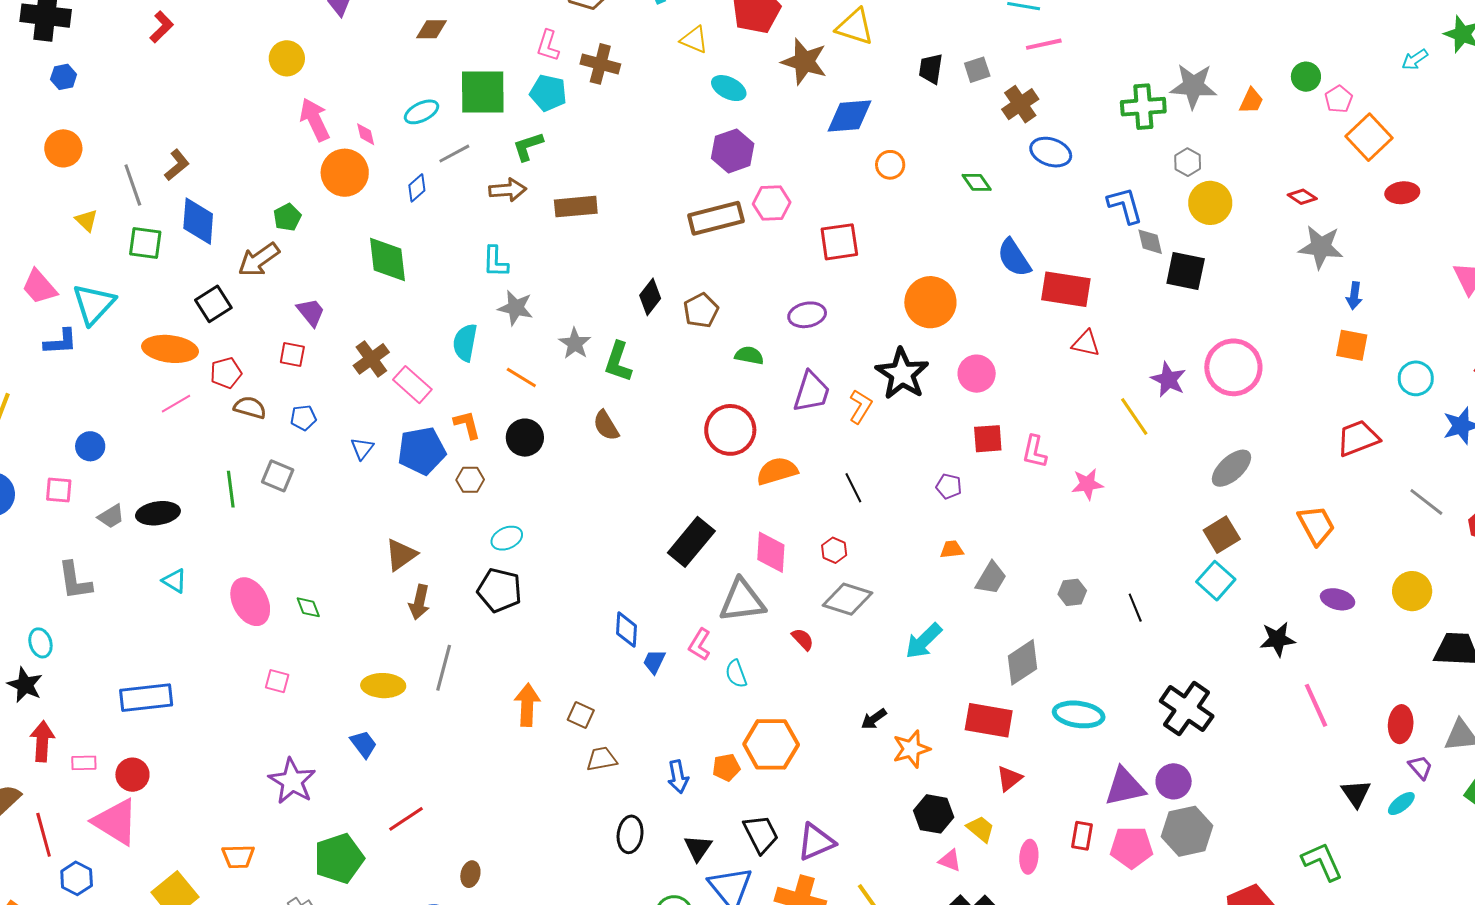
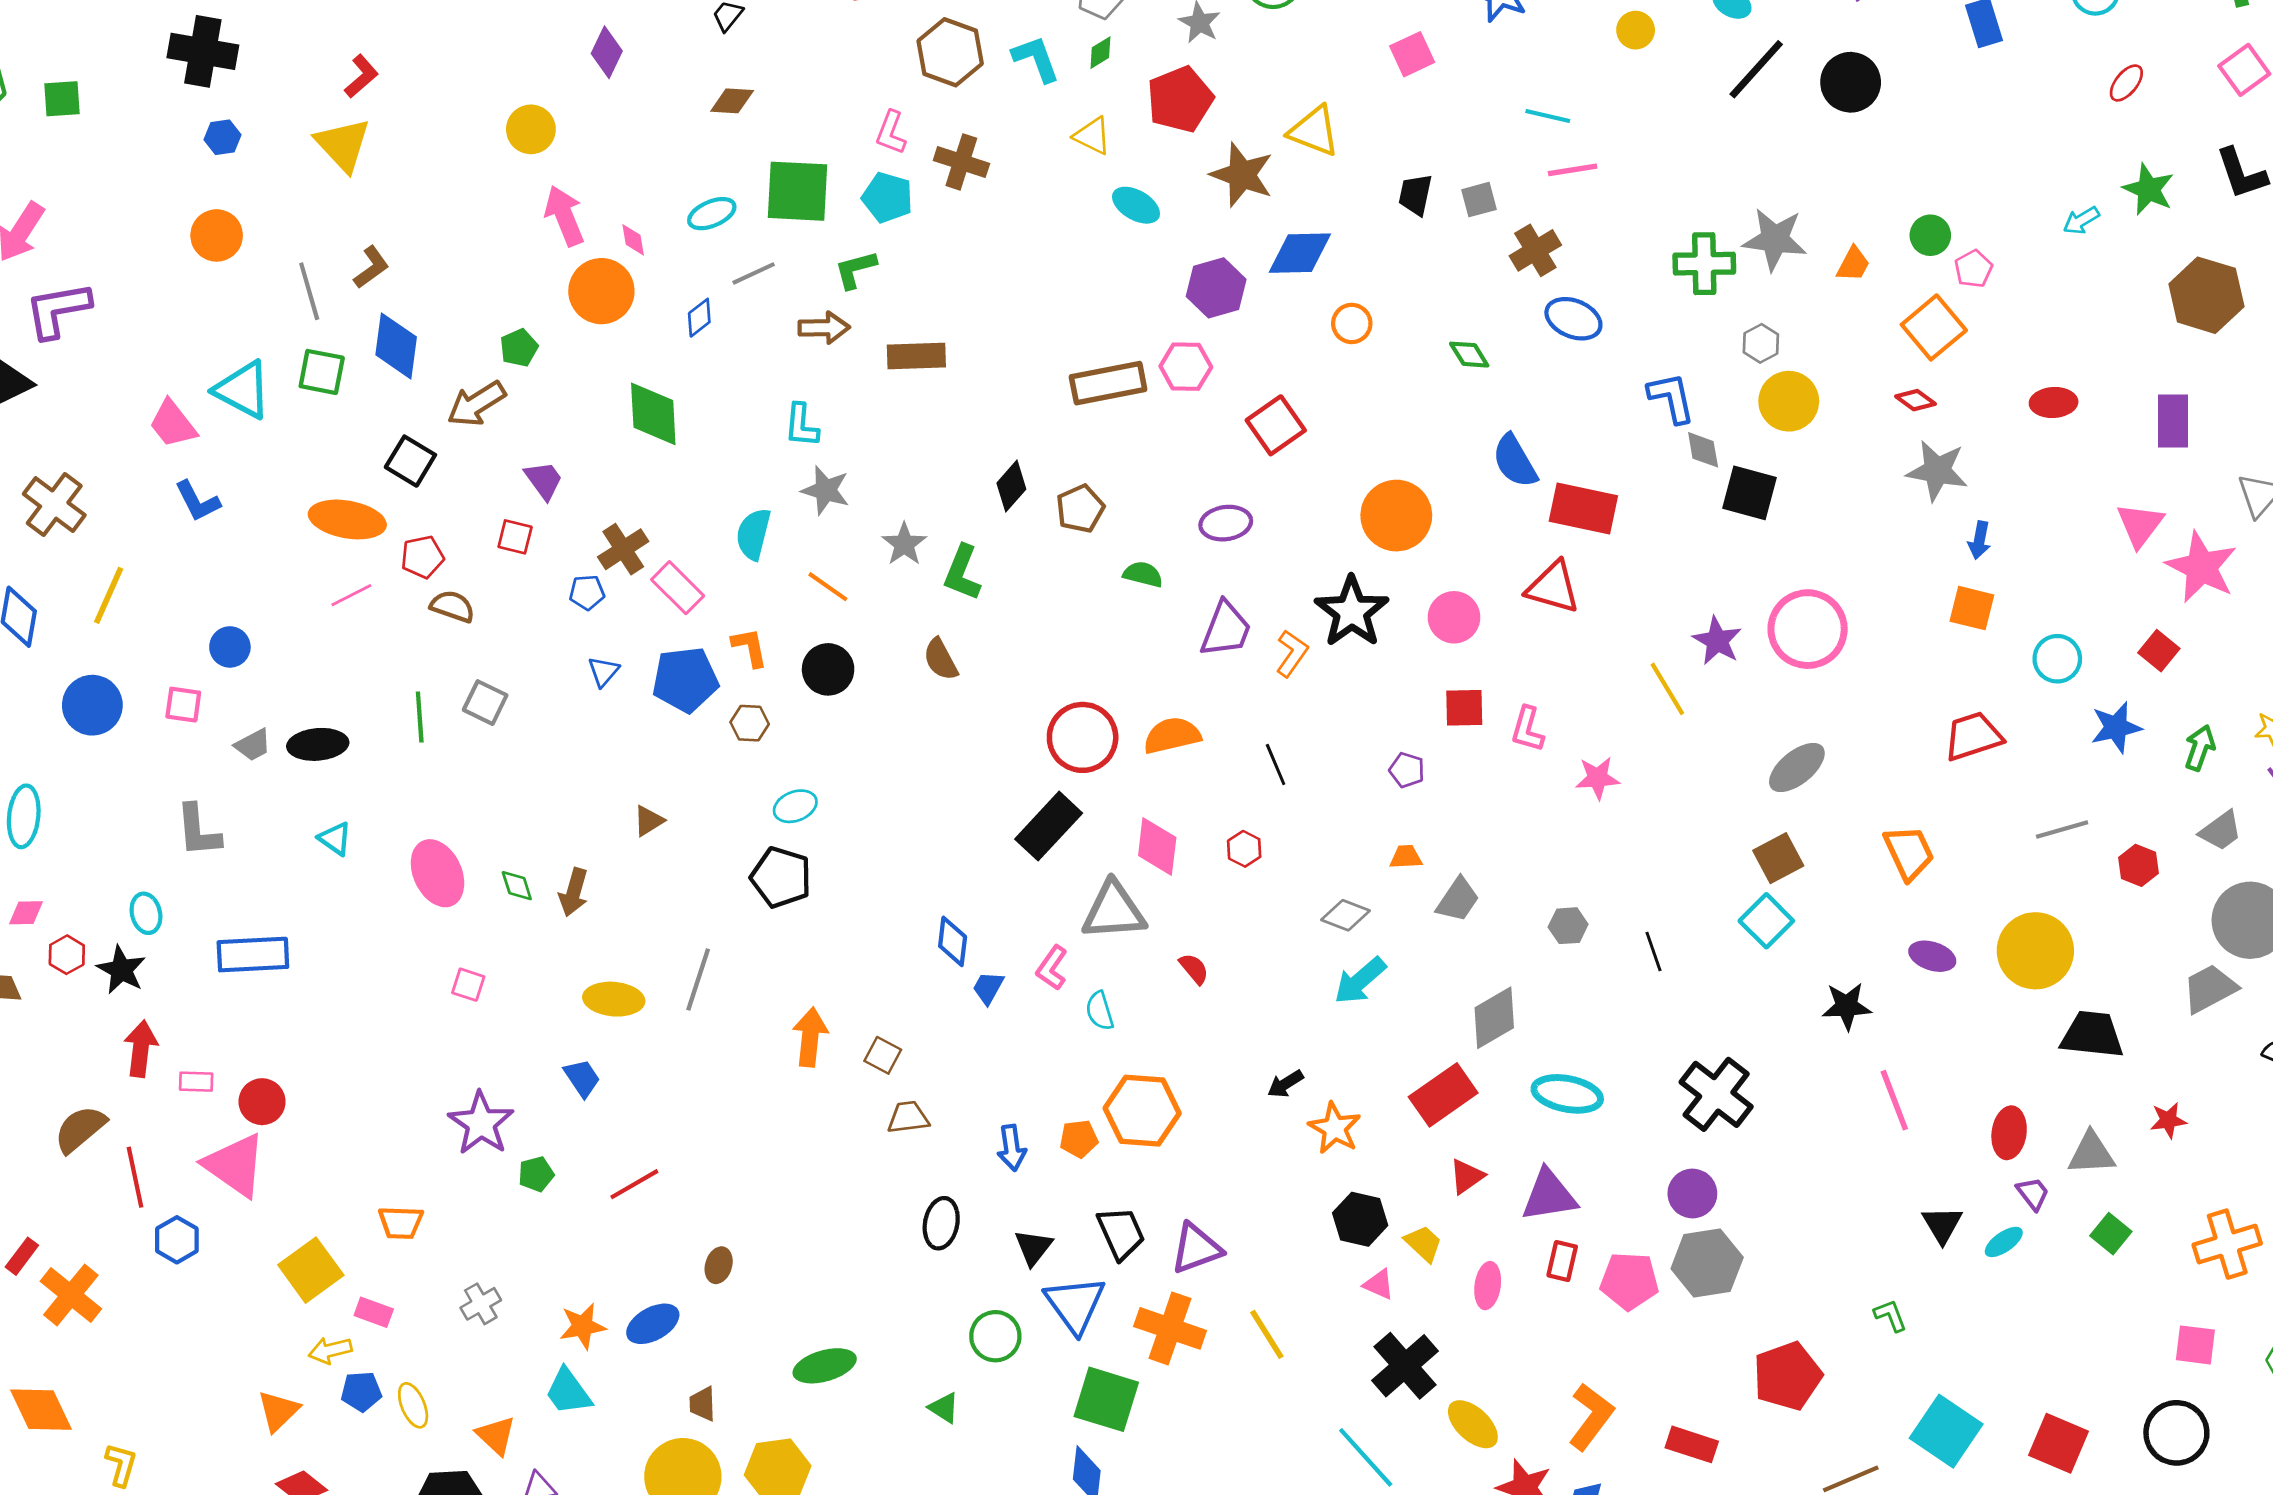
orange square: (1369, 137) -> (1934, 327), moved
purple hexagon: (733, 151) -> (1216, 288), moved
yellow triangle: (86, 220) -> (343, 145), moved, size x1.8
red square: (839, 242) -> (1276, 425), turned -30
cyan triangle: (94, 304) -> (243, 390), moved, turned -48
black square: (213, 304) -> (410, 461), turned -30
blue L-shape: (61, 342) -> (197, 501), turned 63
red triangle: (1086, 343) -> (1553, 587), moved, size x1.4
blue pentagon: (303, 418) -> (587, 592), moved
red circle: (730, 430) -> (1083, 737), moved
gray line: (1426, 502) -> (2062, 829), turned -57
brown triangle: (401, 555) -> (648, 821), size x0.7
yellow circle: (1412, 591) -> (2035, 951), size x1.4
gray diamond: (848, 599) -> (1346, 915), moved, size x0.7
brown arrow: (419, 602) -> (574, 892), moved
blue rectangle: (146, 698) -> (253, 955), moved
red rectangle: (989, 720) -> (1443, 1095), turned -48
orange star: (911, 749) -> (1335, 1128), turned -30
purple triangle: (1125, 787) -> (1549, 1195), moved
green pentagon: (339, 858) -> (536, 1174), moved, size x0.5
green L-shape: (1322, 862) -> (1890, 1315), size x0.6

